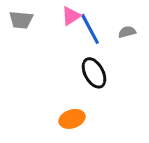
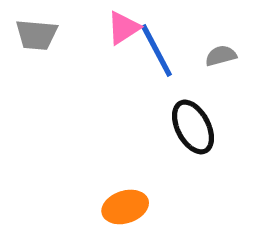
black ellipse: (94, 73) -> (193, 127), moved

